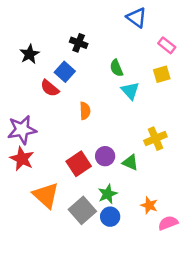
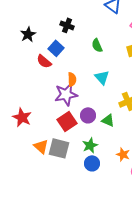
cyan triangle: (130, 91) -> (102, 77), moved
purple star: (22, 130) -> (66, 94), moved
orange triangle: (46, 195) -> (41, 146), size x0.7
gray square: (82, 210) -> (59, 148), moved, turned -35

